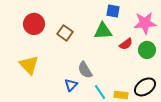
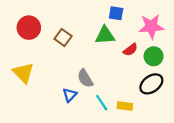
black ellipse: (145, 87) -> (151, 84), moved

